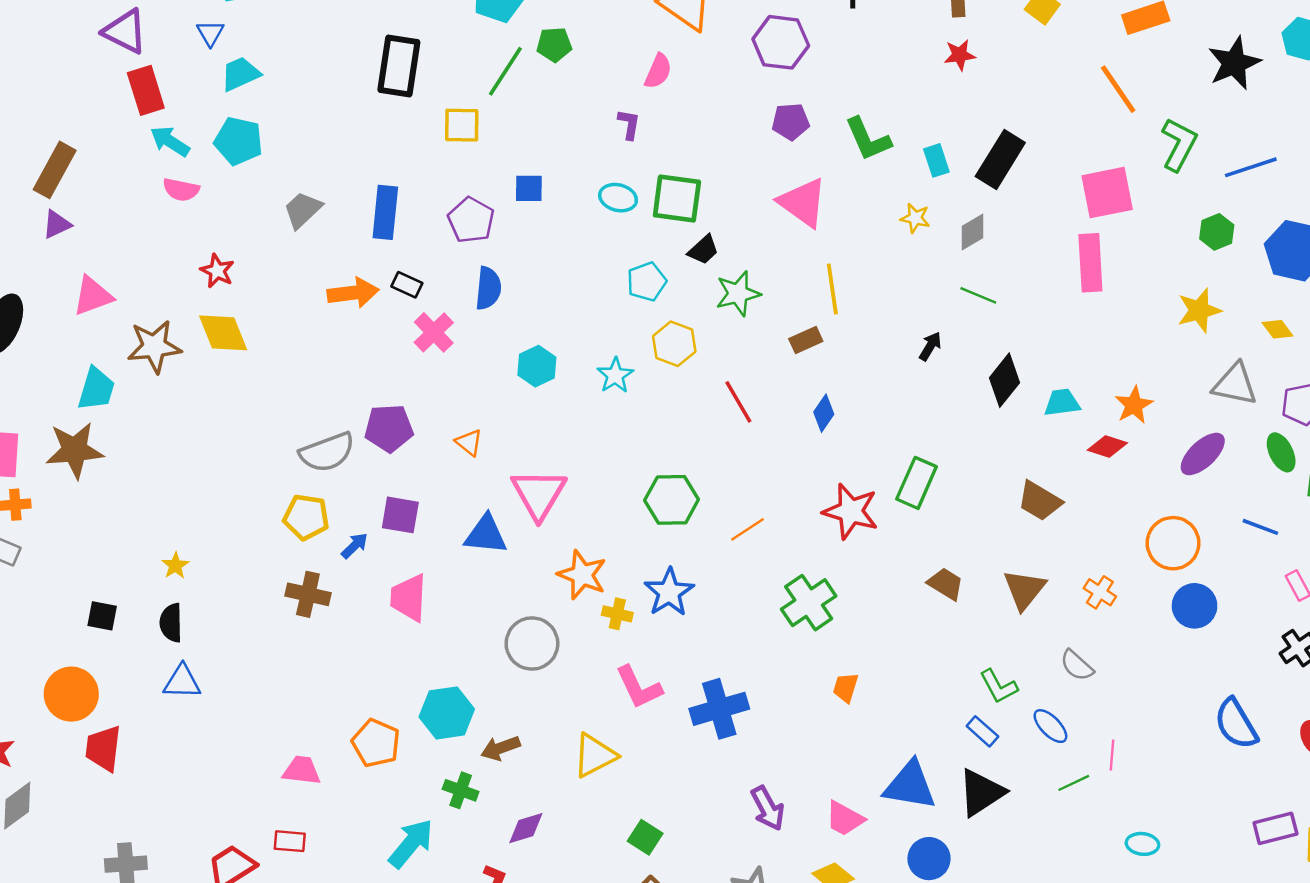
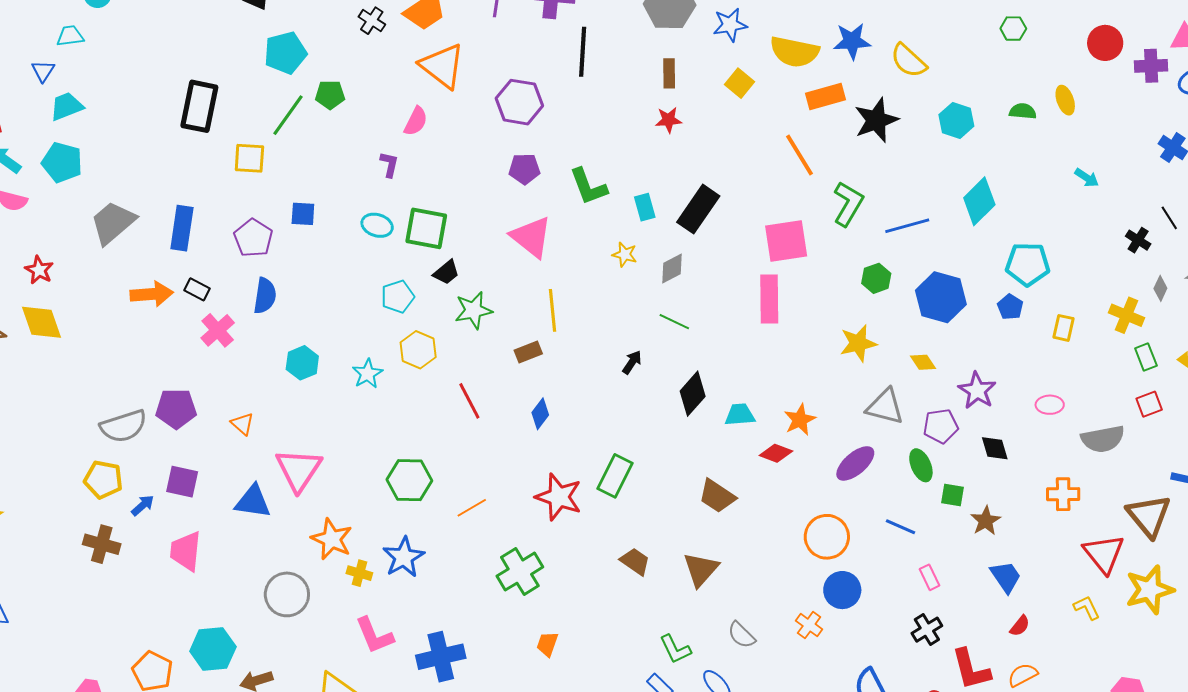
black star: (1234, 63) -> (876, 120), moved
gray trapezoid: (303, 210) -> (113, 223), size x1.4
orange cross: (1100, 592) -> (809, 625), moved

